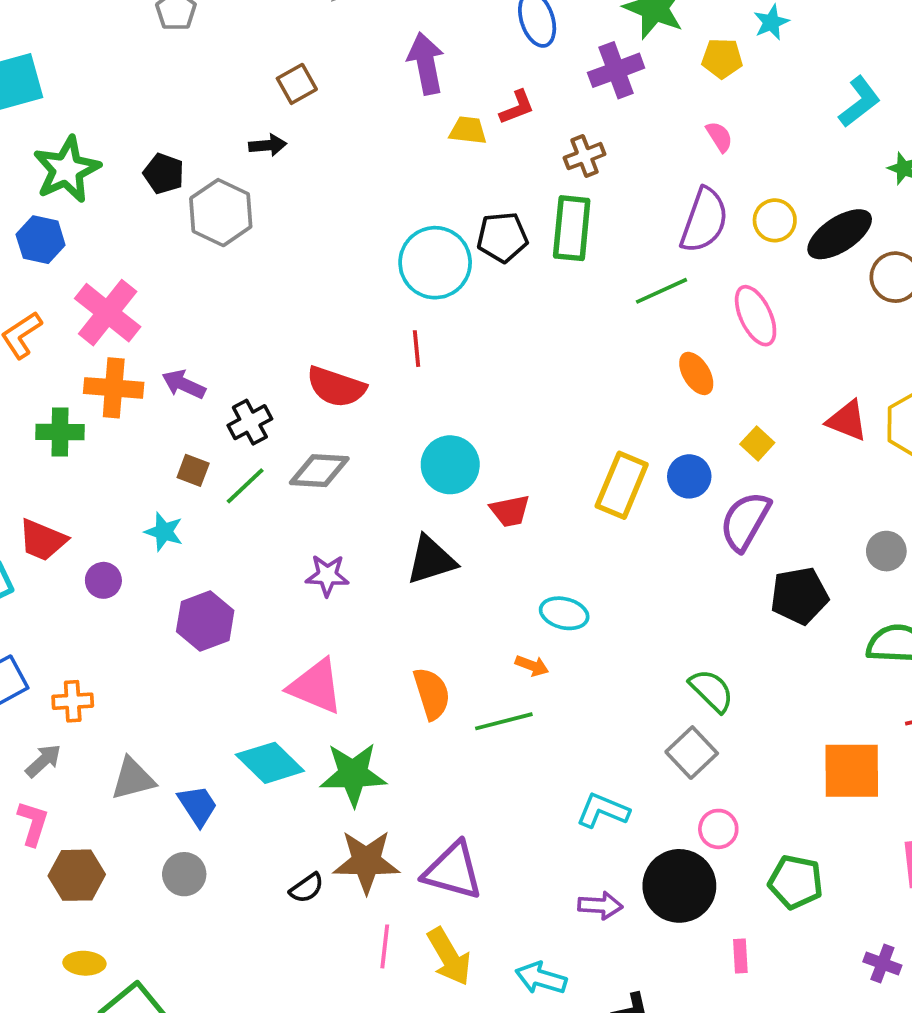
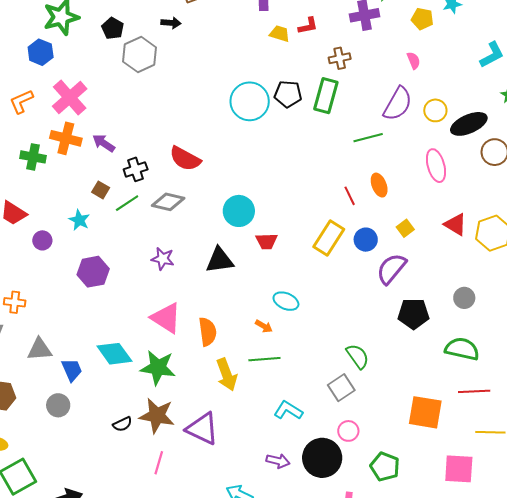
pink ellipse: (756, 316) -> (436, 166), moved
red line: (417, 349) -> (350, 196), moved, turned -30
pink triangle: (316, 686) -> (166, 318), moved
green line: (504, 721) -> (264, 359), moved
yellow arrow: (449, 957) -> (227, 375), moved

